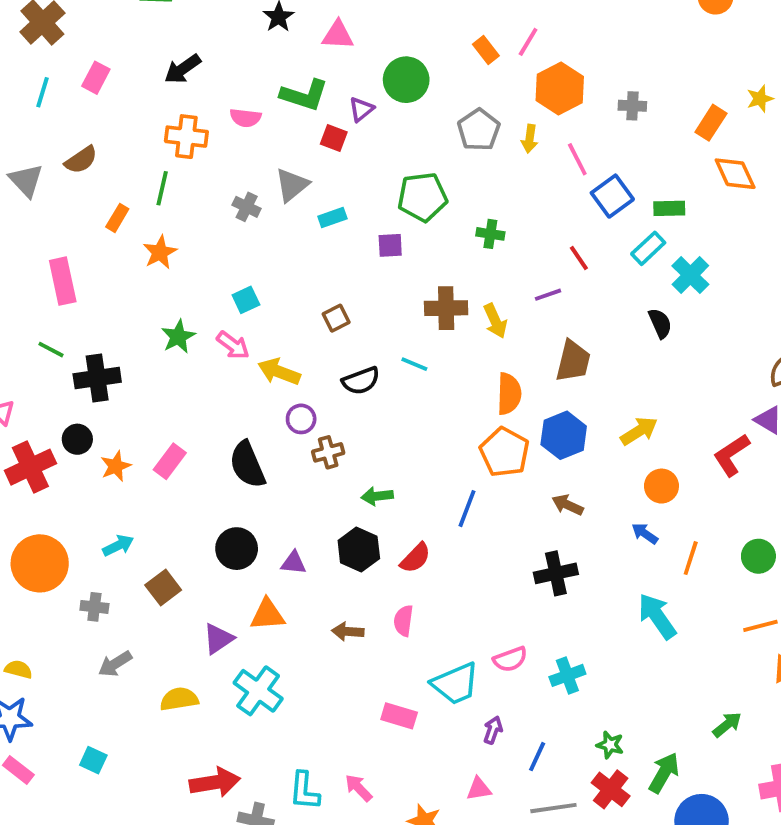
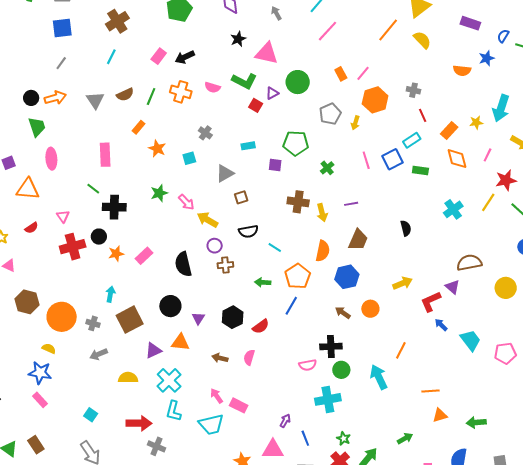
pink triangle: (338, 35) -> (267, 53), size x1.4
pink rectangle: (96, 78) -> (159, 56), moved
gray cross: (632, 106) -> (413, 90), moved
pink line: (577, 159) -> (366, 160), moved
gray triangle: (292, 185) -> (225, 173), moved
green line: (162, 188) -> (151, 97), moved
green cross: (490, 234) -> (327, 168), turned 32
cyan rectangle: (648, 248) -> (412, 140), moved
orange star: (160, 252) -> (157, 149), turned -30
red line: (579, 258) -> (423, 115), moved
cyan cross: (690, 275) -> (453, 209), moved
cyan square: (246, 300) -> (189, 158), moved
cyan line: (414, 364) -> (275, 247), moved
yellow arrow: (639, 431) -> (403, 283), moved
orange pentagon: (505, 452) -> (298, 276), moved
orange circle: (661, 486) -> (370, 309), moved
green arrow: (377, 496) -> (263, 282), moved
blue arrow: (645, 533) -> (441, 325), moved
cyan arrow: (118, 545) -> (110, 294), turned -63
green circle: (758, 556) -> (341, 370), moved
orange circle: (40, 563) -> (62, 317), moved
purple triangle: (294, 563) -> (198, 318), turned 48
brown square: (163, 588) -> (130, 320), size x1.5
pink semicircle: (510, 659) -> (308, 365), moved
cyan cross: (567, 675) -> (328, 399), size x1.4
cyan trapezoid: (455, 684) -> (211, 424), moved
blue line: (537, 757) -> (305, 438), turned -56
cyan square: (93, 760) -> (91, 415), moved
pink arrow: (359, 788) -> (217, 396), moved
pink triangle: (479, 789) -> (273, 450), size x1.6
cyan L-shape: (304, 791) -> (174, 411), moved

